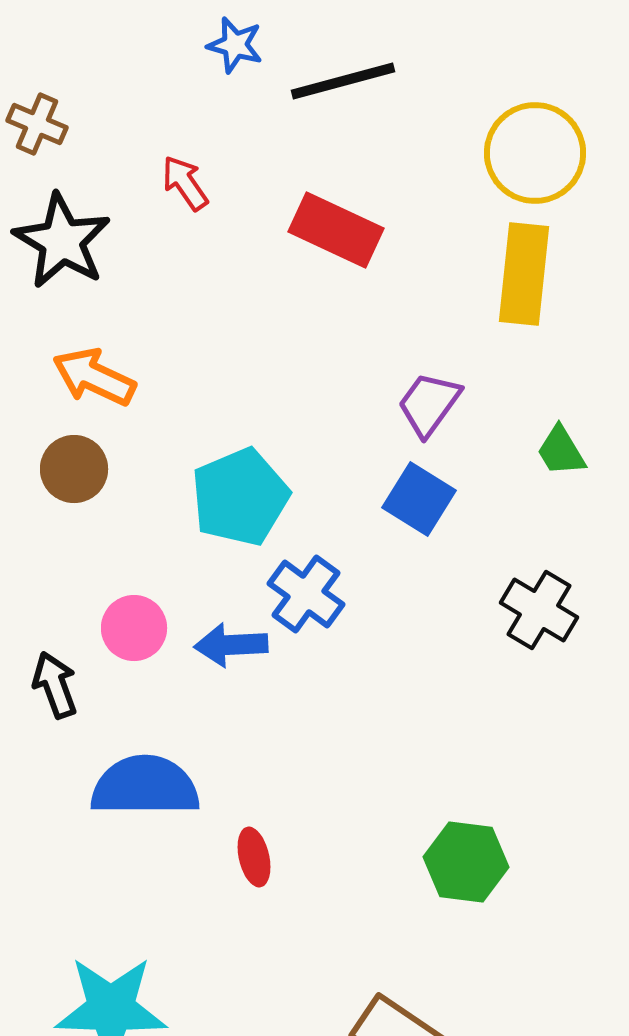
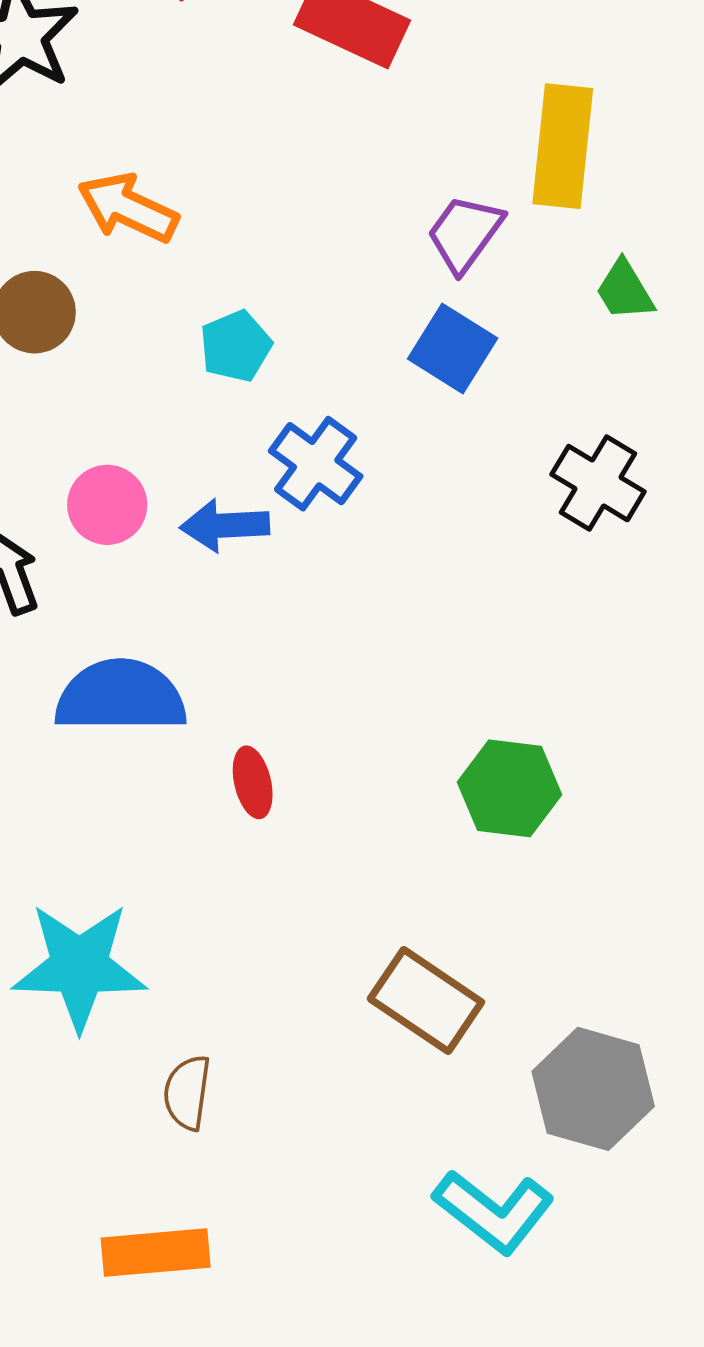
yellow rectangle: (524, 274) -> (563, 146), moved
orange arrow: (94, 377) -> (128, 208), moved
cyan pentagon: (240, 497) -> (236, 346), size x0.6

